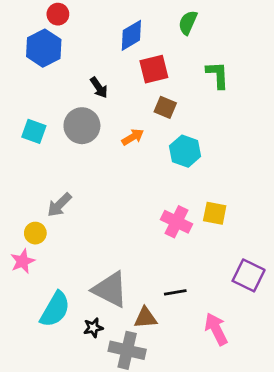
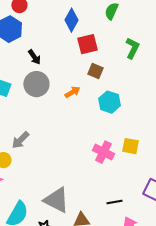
blue diamond: (131, 35) -> (71, 20), turned -30
green L-shape: (218, 75) -> (132, 48), turned 30
black arrow: (99, 88) -> (34, 57), moved
black line: (175, 292) -> (114, 202), moved

